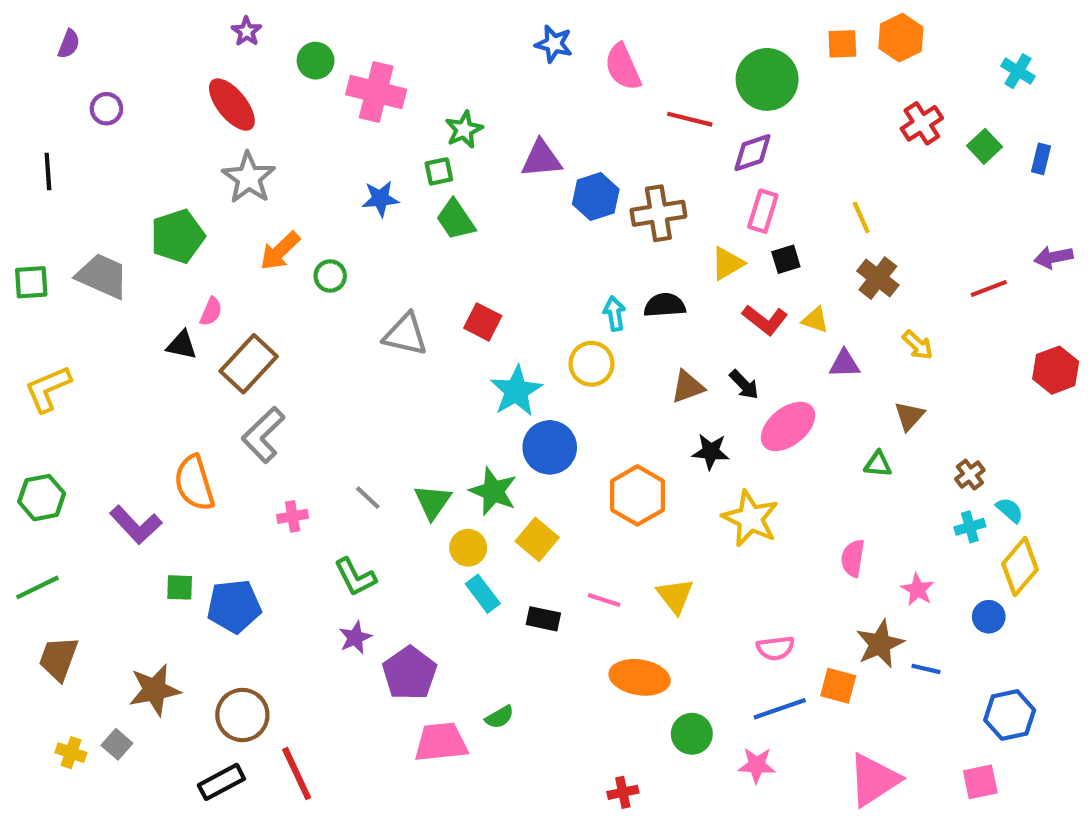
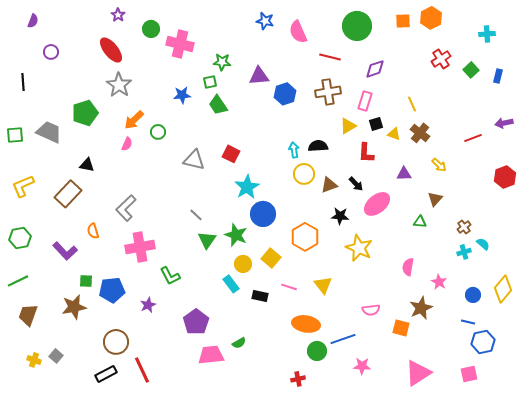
cyan cross: (1018, 71) -> (487, 34), turned -35
green circle: (767, 79) -> (357, 26), moved
green star: (464, 130) -> (222, 62), turned 30
purple diamond: (752, 153) -> (375, 69), moved
brown cross: (658, 213) -> (328, 92), moved
pink semicircle: (211, 311) -> (127, 144), moved
red L-shape: (765, 320) -> (366, 153), turned 55
yellow triangle: (815, 320) -> (394, 134), moved
brown rectangle: (249, 364) -> (68, 194), moved
yellow circle: (591, 364) -> (304, 174), moved
orange semicircle: (194, 483) -> (93, 231), size x0.6
gray line: (368, 498) -> (196, 215), moved
pink cross: (293, 516) -> (140, 247), size x2.0
yellow square: (537, 539) -> (271, 258), moved
yellow circle: (468, 548) -> (243, 264), moved
yellow diamond: (1020, 567) -> (503, 289), moved
purple star: (355, 638) -> (148, 305), moved
blue line: (926, 669) -> (468, 322), moved
brown star: (155, 690) -> (74, 307), moved
blue line: (780, 709) -> (343, 339), moved
green circle: (692, 734) -> (317, 351), moved

